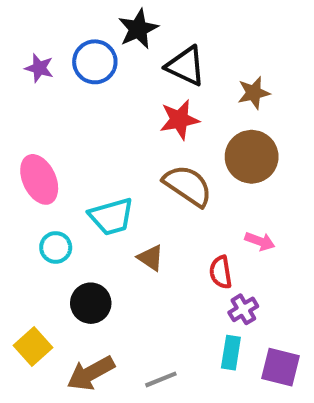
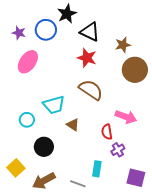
red star: (179, 120) -> (87, 58), turned 30
brown circle: (252, 157) -> (135, 70), moved
pink ellipse: (39, 179) -> (28, 62), moved, turned 60
pink arrow: (260, 241) -> (126, 117), size x1.5
cyan rectangle: (231, 353) -> (97, 169), moved
gray line: (161, 379) -> (78, 184), turned 42

